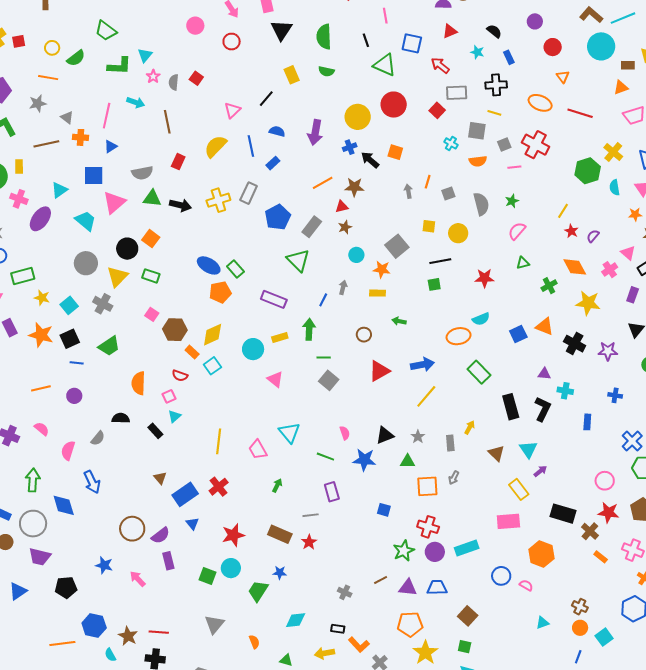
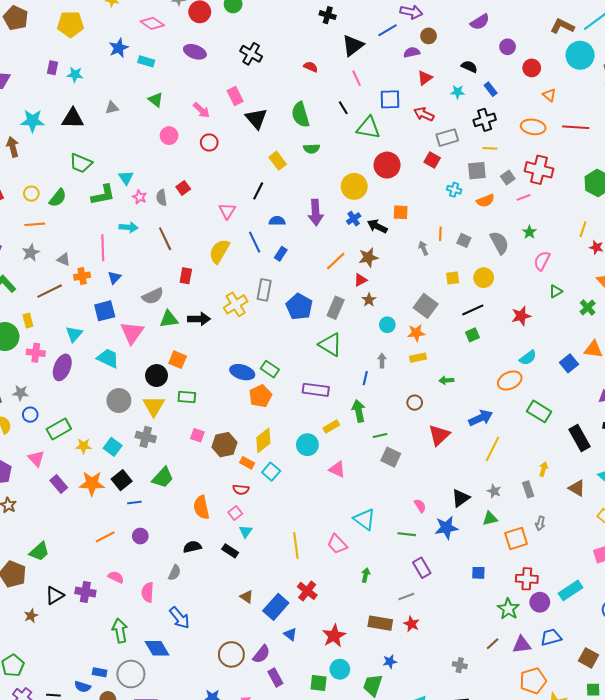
red square: (196, 78) -> (183, 188), turned 32
gray square: (448, 194) -> (464, 240), turned -32

